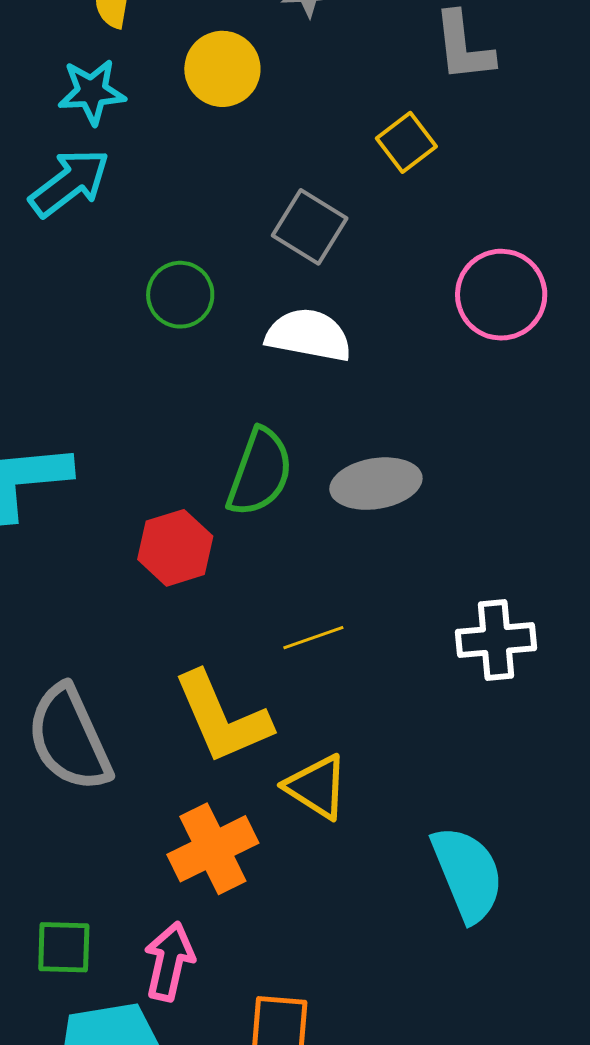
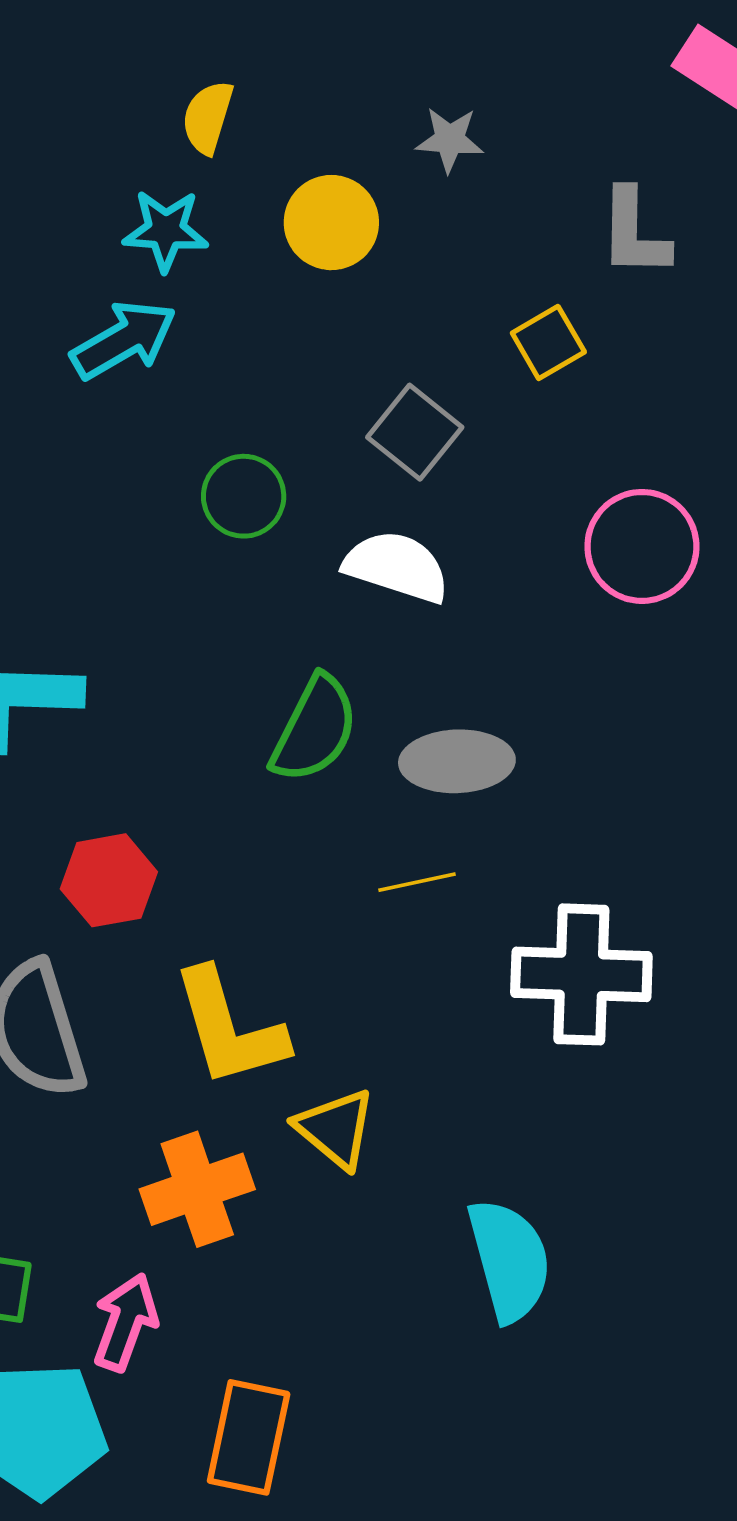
red hexagon: (175, 548) -> (109, 880), moved
yellow line: (313, 638) -> (417, 882), moved
white cross: (496, 640) -> (581, 974), size x1.4

